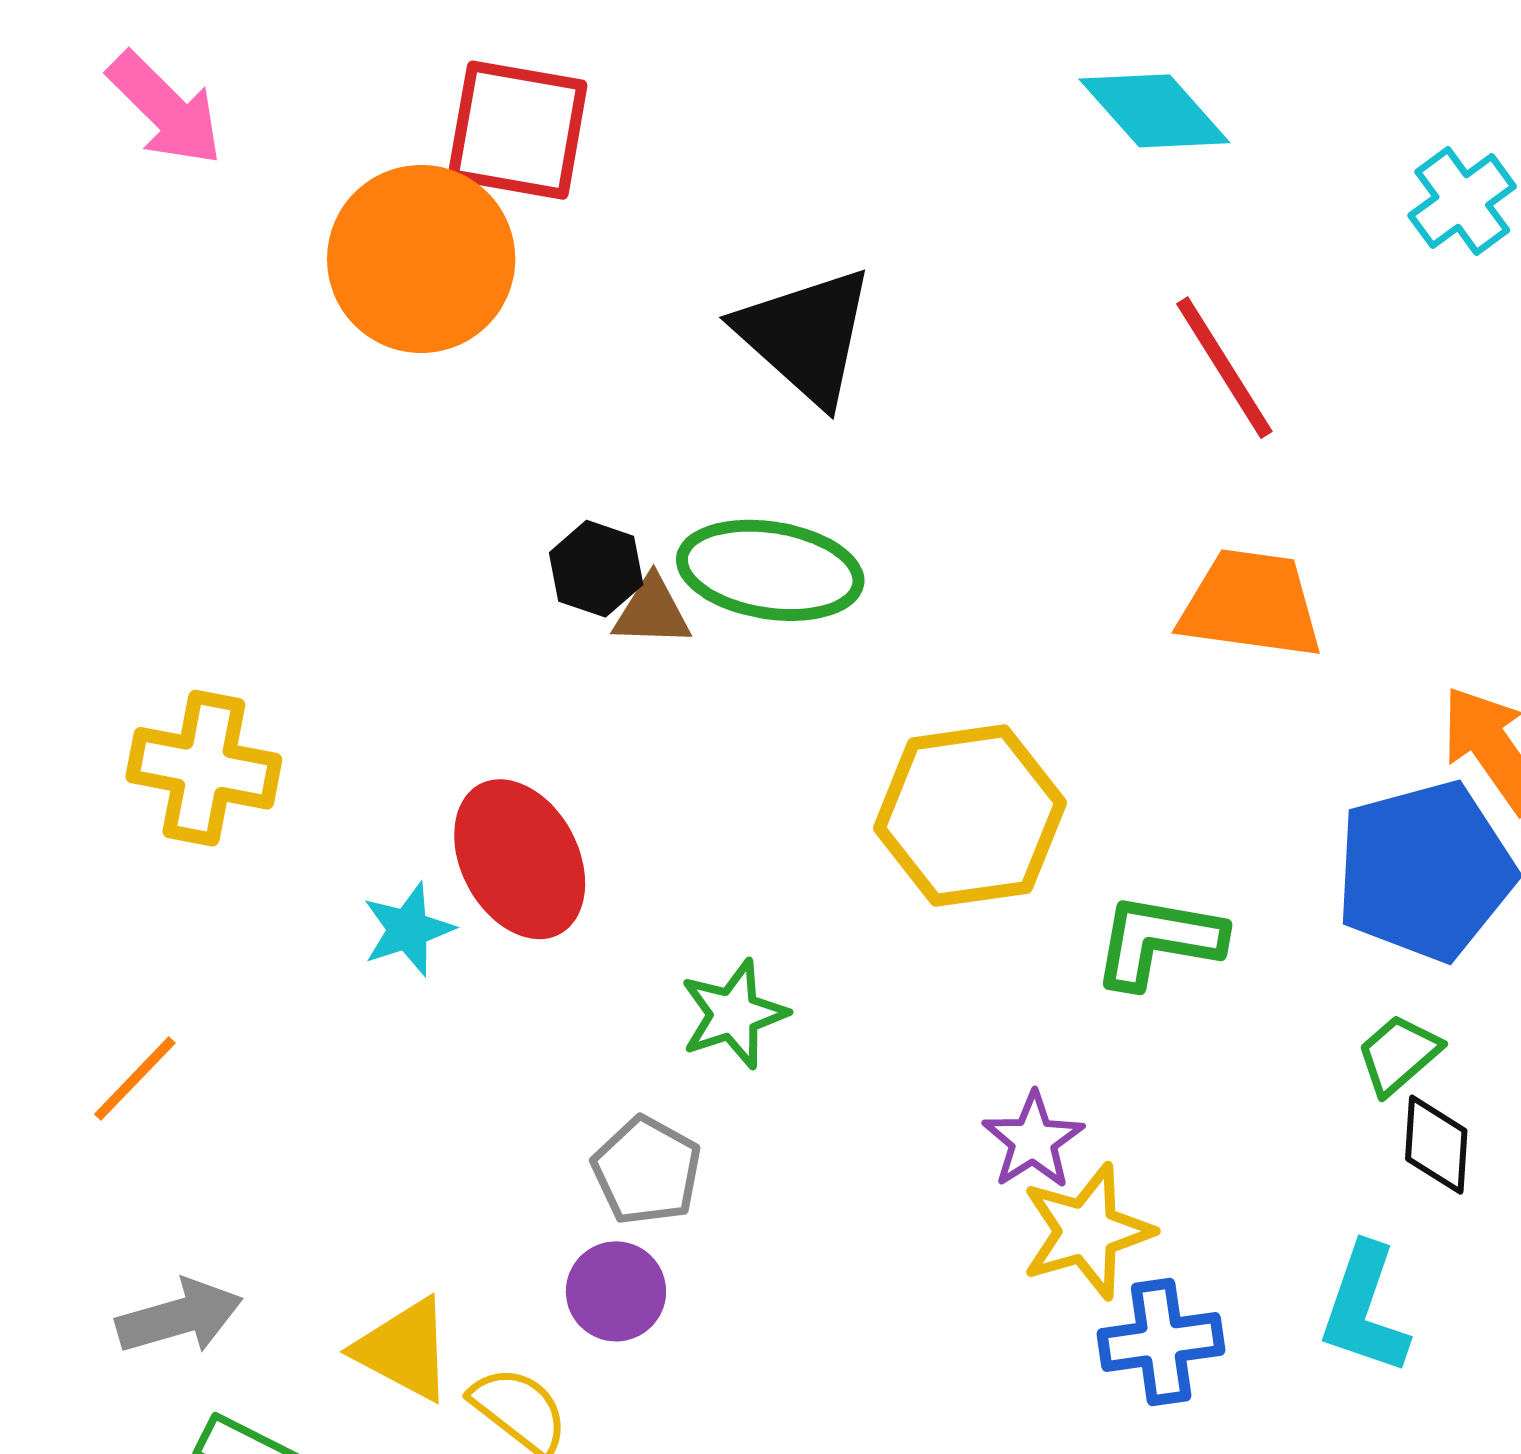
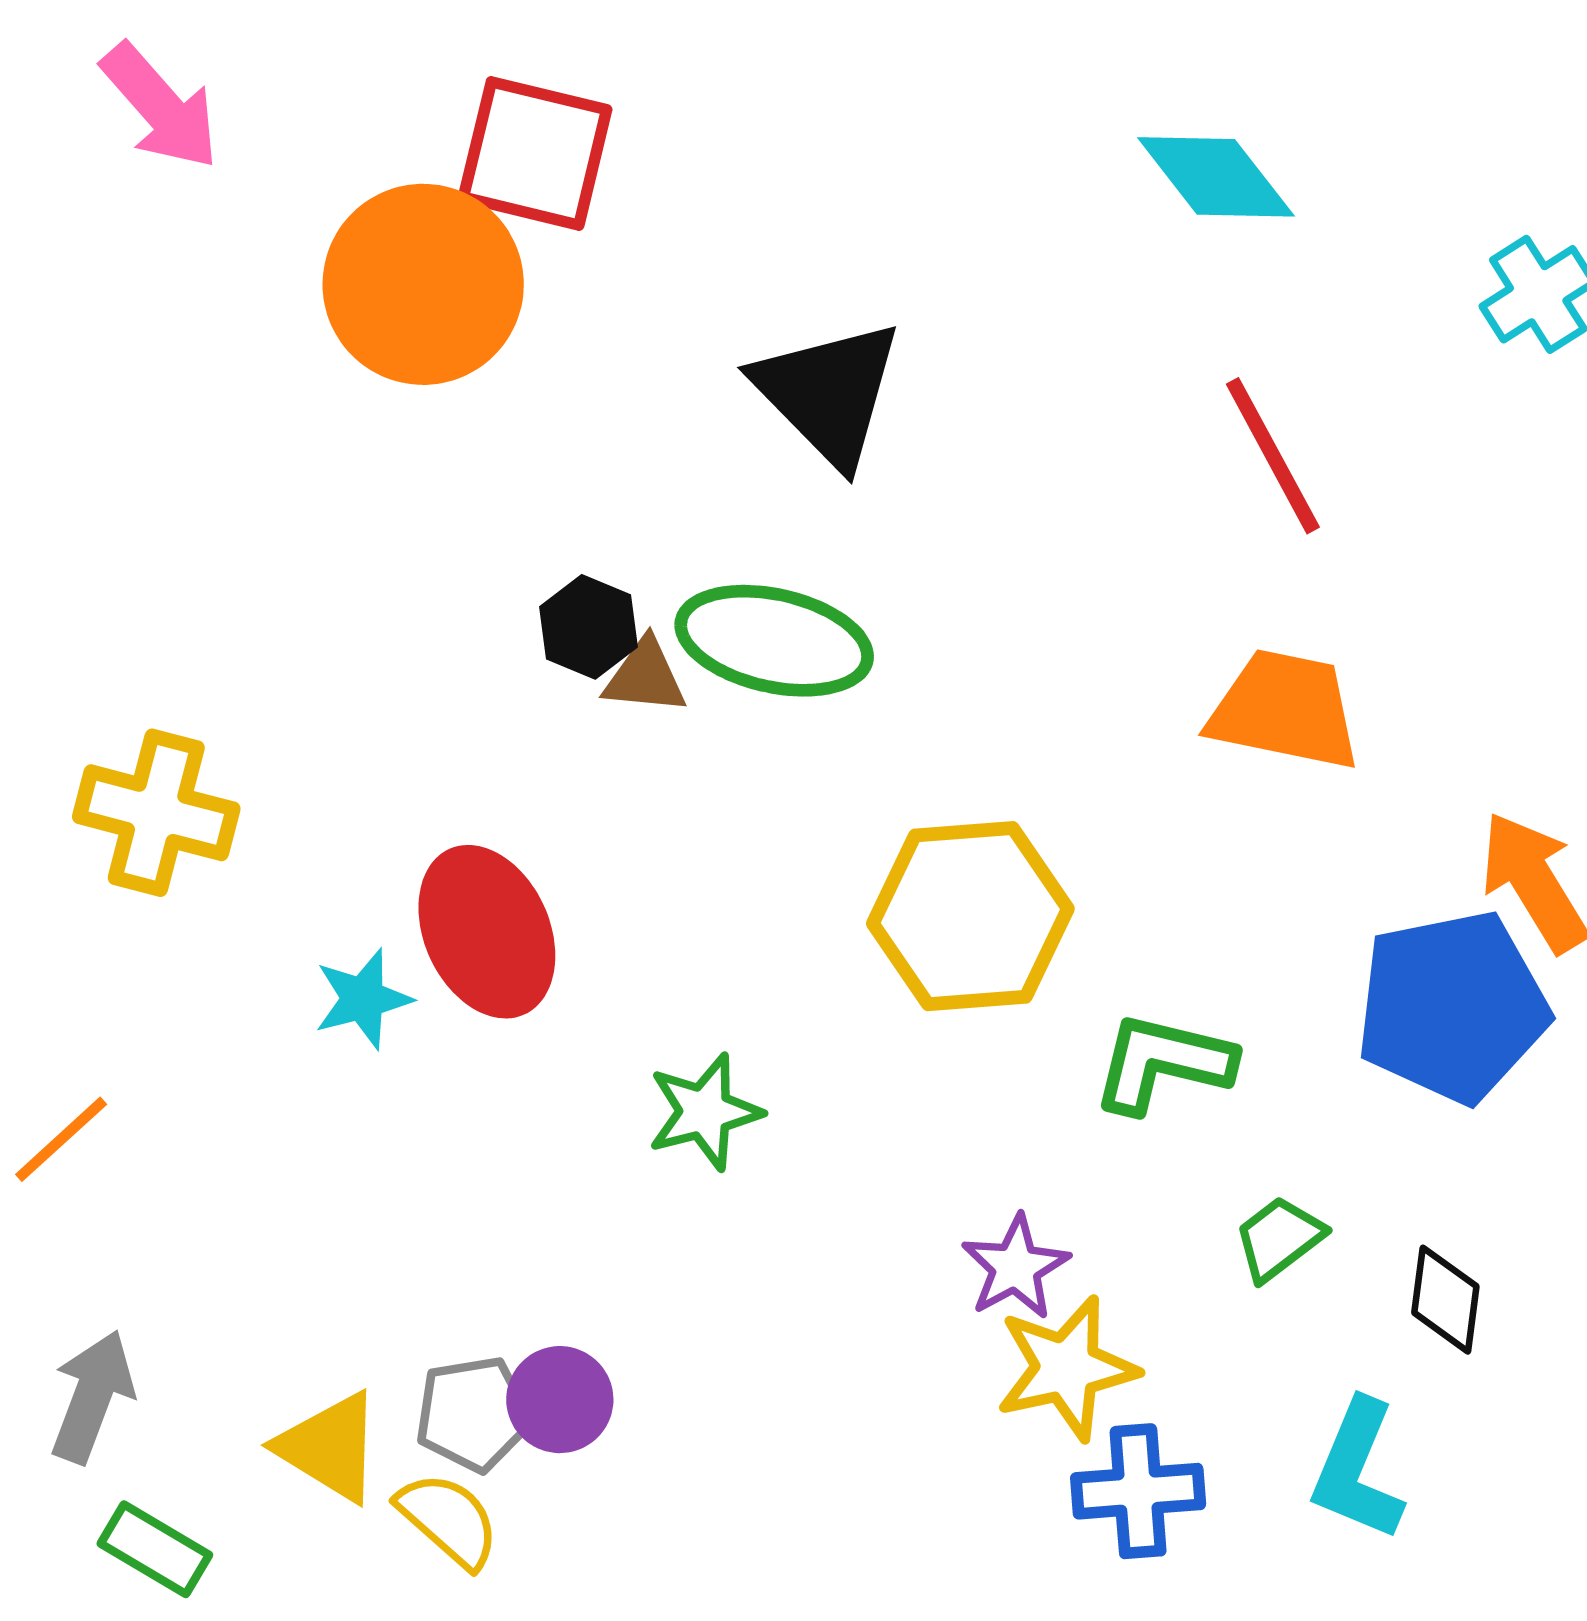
green trapezoid: (1399, 1054) -> (1279, 1239), moved
gray pentagon: (647, 1171) -> (474, 1414), moved, turned 30
gray arrow: (179, 1317) -> (92, 1397), turned -57

